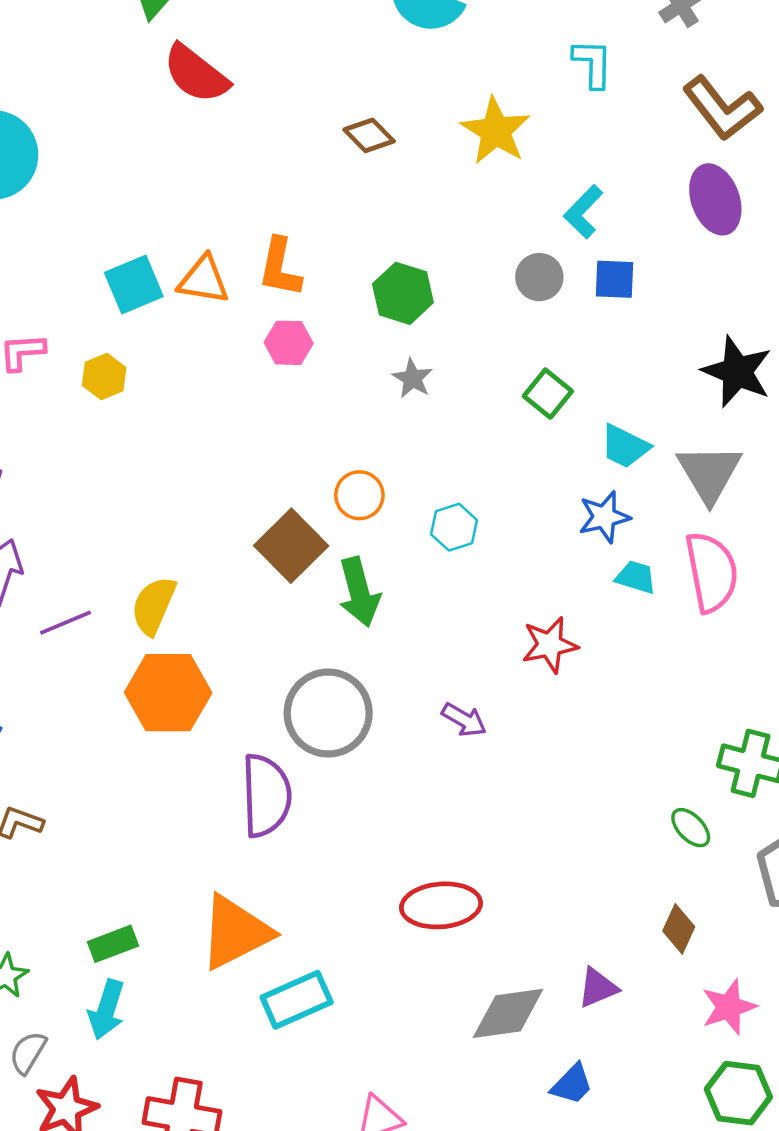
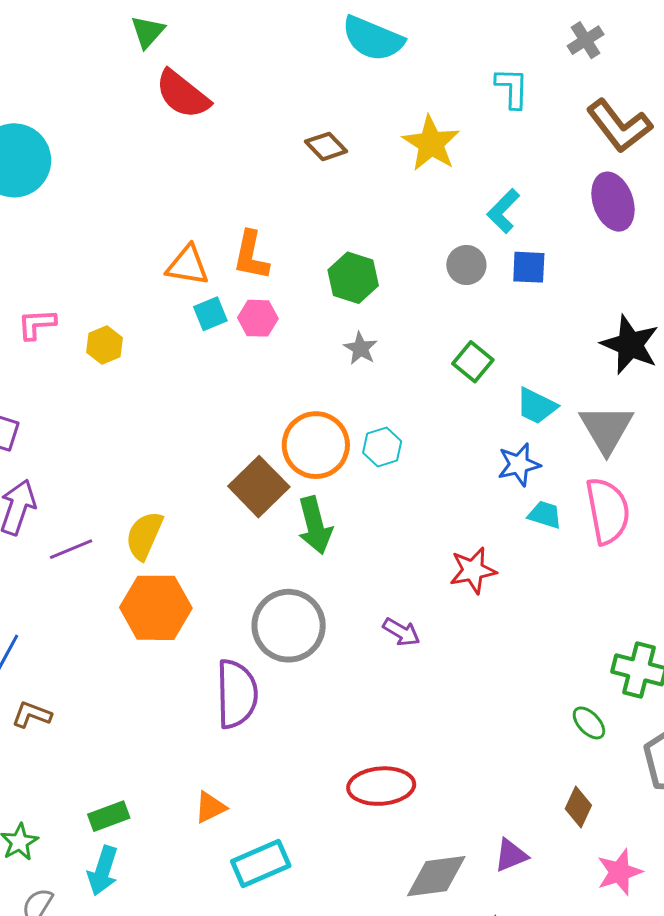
cyan square: (134, 285) -> (210, 314), moved, size x0.7
orange circle: (359, 495) -> (316, 445), size x1.6
cyan hexagon: (454, 527) -> (382, 447), moved
orange triangle: (235, 932) -> (210, 807), size x0.5

